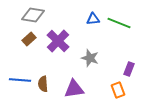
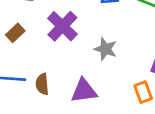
brown rectangle: (29, 39) -> (15, 33), moved

